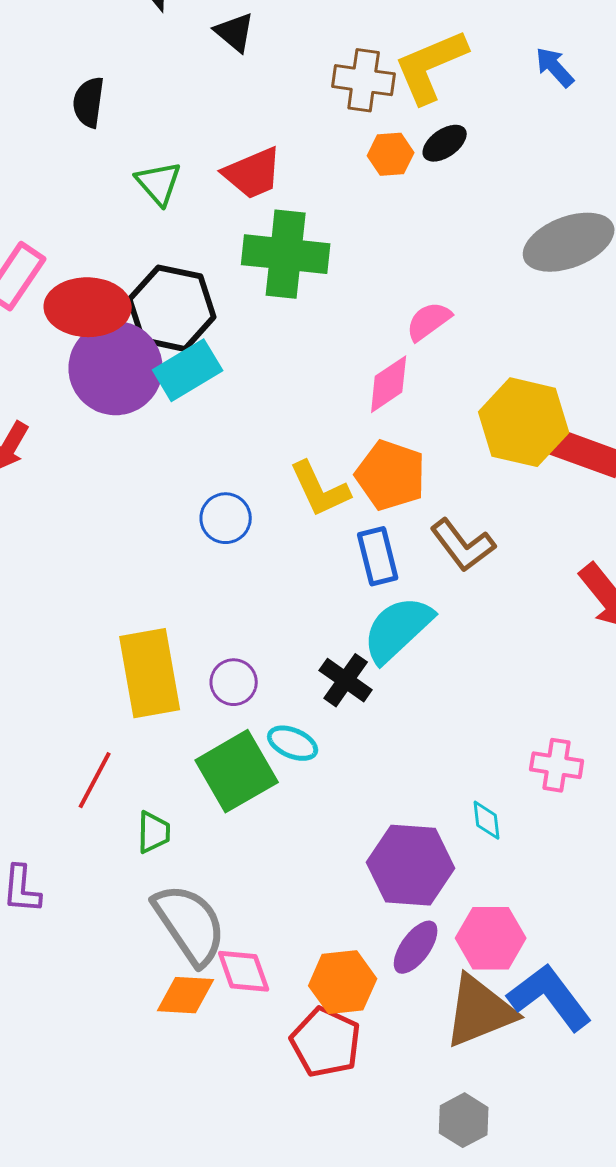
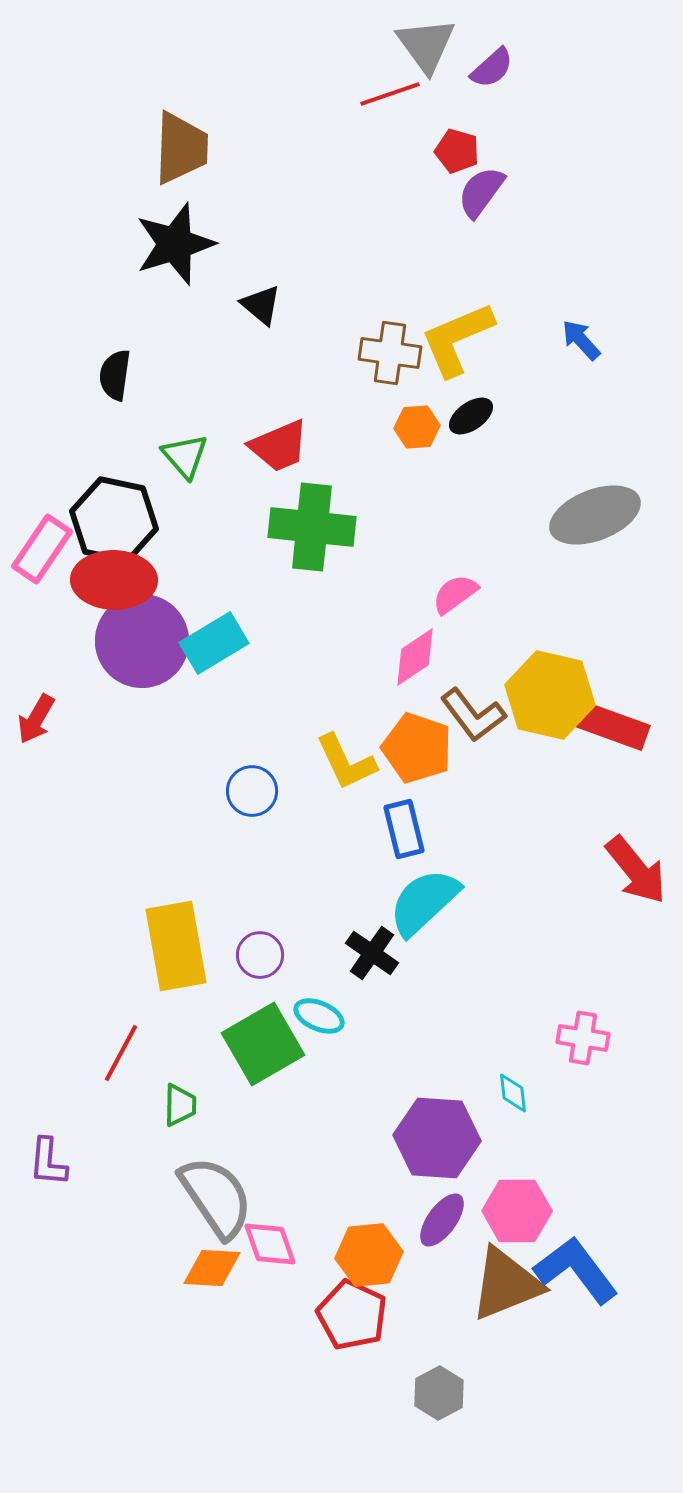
black hexagon: (172, 308) -> (114, 520), moved
brown L-shape: (463, 545) -> (473, 715), moved
gray hexagon: (464, 1120) -> (439, 1393), moved

